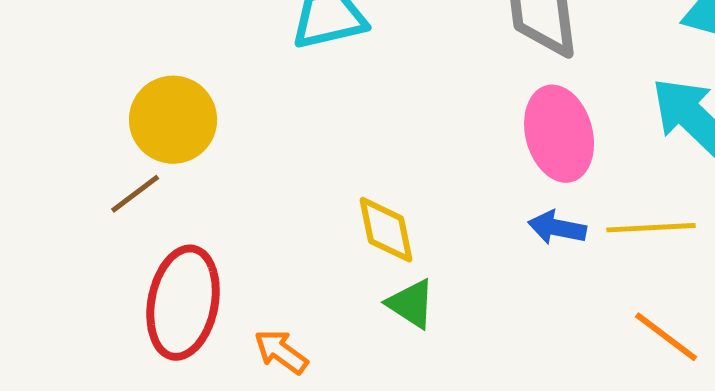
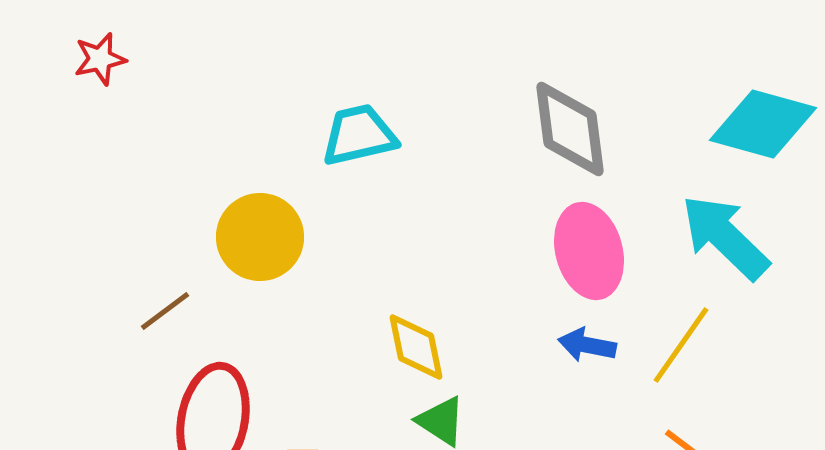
yellow circle: (173, 120) -> (260, 237), moved
yellow line: (651, 228) -> (681, 345), turned -52

